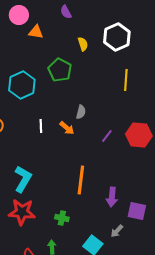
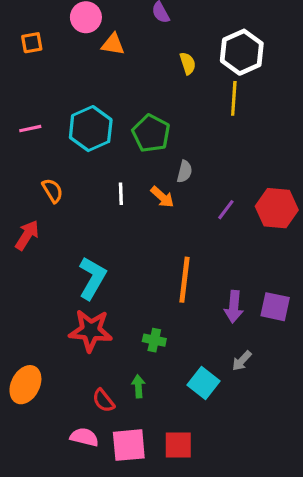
green pentagon: (60, 70) -> (151, 133), moved
yellow line: (126, 80) -> (234, 98), moved
purple square: (137, 211) -> (275, 307), moved

